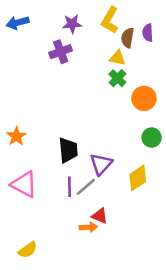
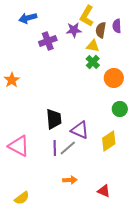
blue arrow: (18, 23) -> (28, 18), moved
purple star: (72, 24) -> (74, 30), moved
orange star: (16, 136) -> (12, 80), moved
purple triangle: (101, 164) -> (80, 130), turned -48
red triangle: (100, 216) -> (104, 191), moved

